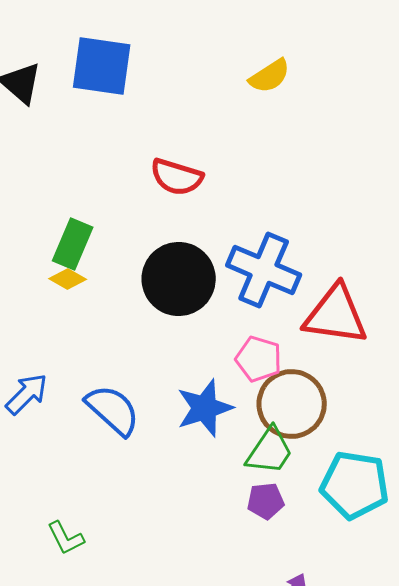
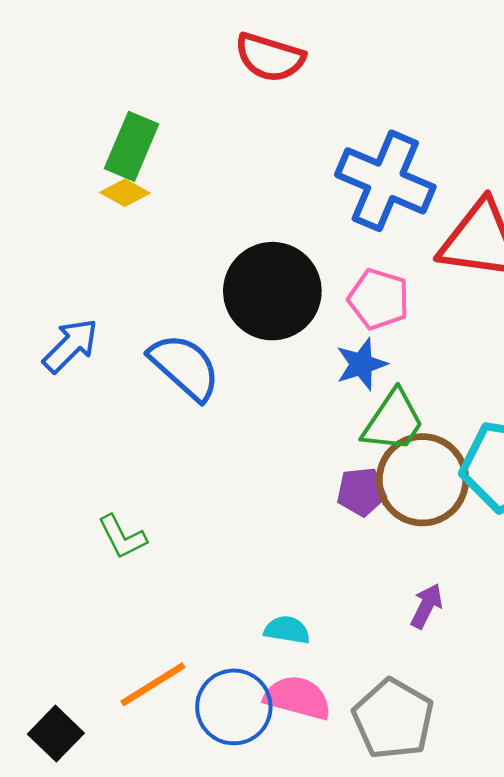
black circle: (179, 279) -> (272, 291), moved
brown circle: (292, 404) -> (422, 480), moved
blue star: (205, 408) -> (361, 364), moved, size x0.7
purple pentagon: (266, 501) -> (361, 492), moved

